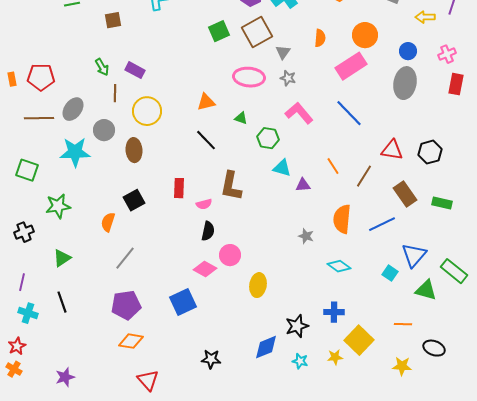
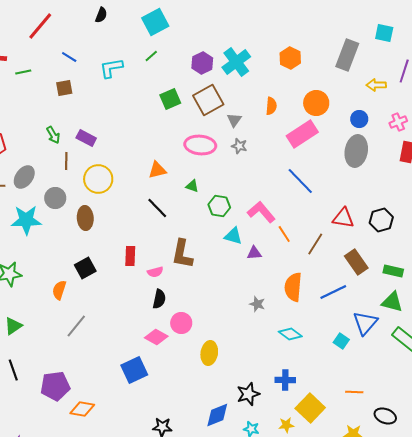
pink L-shape: (299, 113) -> (261, 212), moved
green triangle: (426, 290) -> (392, 302), moved
purple pentagon: (126, 305) -> (55, 386), moved

